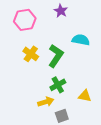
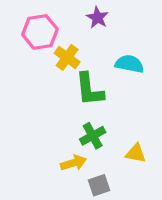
yellow cross: (31, 54) -> (67, 57), moved
green L-shape: (56, 56) -> (89, 89), turned 140

